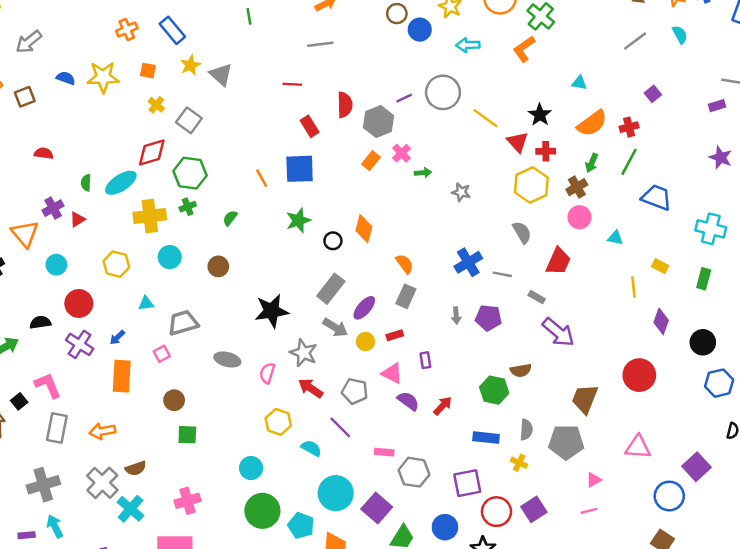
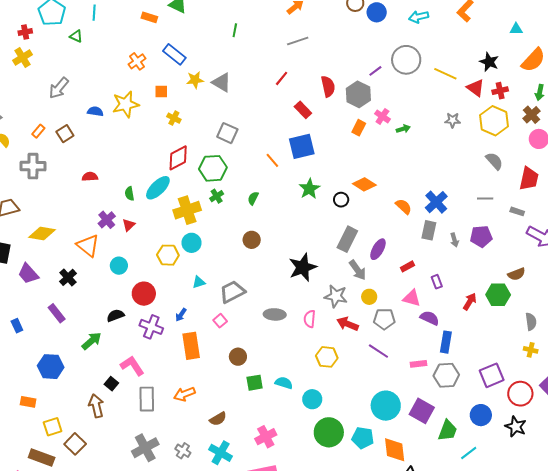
green line: (249, 16) -> (235, 30), turned 32
yellow star: (190, 65) -> (195, 80), turned 30
red line: (292, 84) -> (282, 78), turned -42
gray square: (189, 120) -> (227, 133), moved
gray star: (461, 192) -> (453, 120), moved
orange diamond: (364, 229) -> (364, 184), turned -60
cyan circle: (170, 257) -> (192, 243), moved
blue cross: (468, 262) -> (436, 202), moved
gray rectangle: (406, 296) -> (429, 230), moved
gray arrow: (335, 327) -> (358, 270), turned 35
yellow circle: (366, 342) -> (369, 297), moved
red arrow: (443, 406) -> (470, 302), moved
blue rectangle: (486, 438) -> (446, 342), moved, turned -75
cyan semicircle: (311, 448) -> (284, 383), moved
gray cross: (102, 483) -> (183, 451), moved, size x0.6

